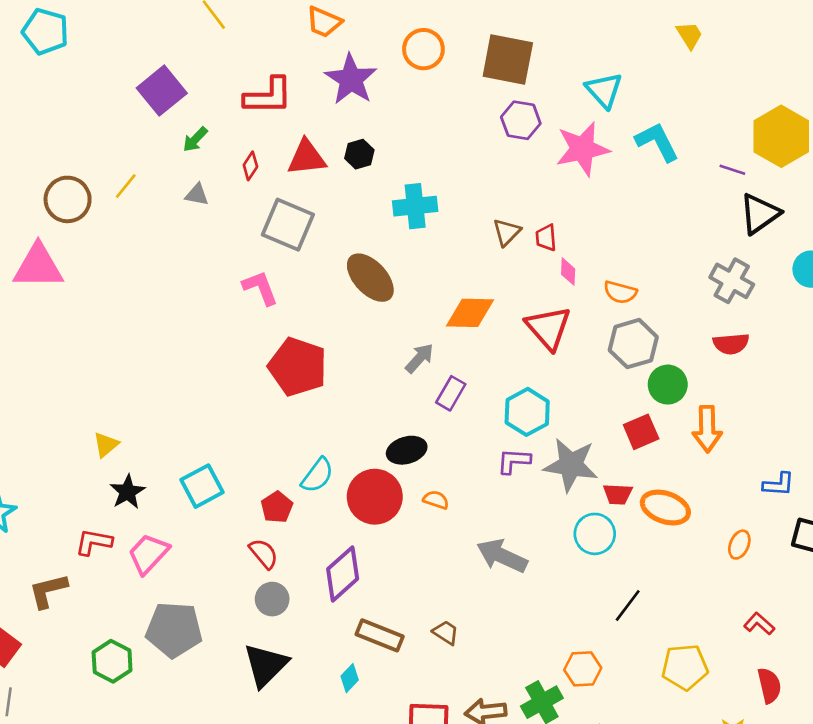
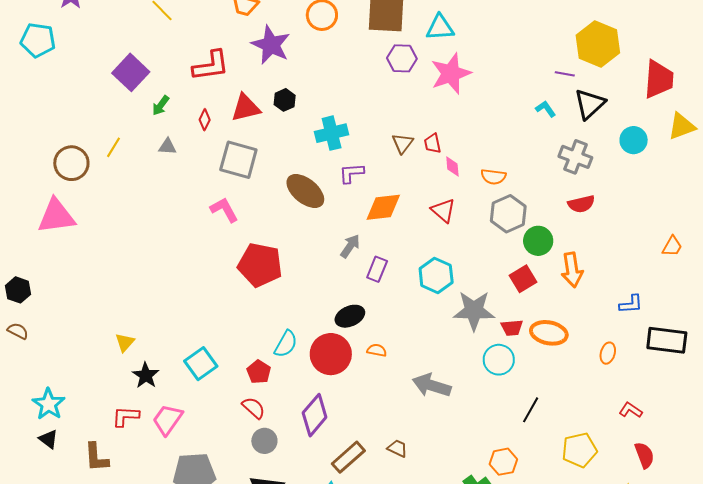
cyan triangle: (604, 90) -> (440, 27), moved, turned -44
cyan L-shape: (657, 142) -> (546, 109), moved, size x0.6
red triangle: (548, 328) -> (443, 210), size x0.7
purple L-shape: (514, 461) -> (351, 173), moved
brown L-shape: (48, 591) -> (96, 457), turned -72
brown rectangle: (380, 635) -> (348, 457), turned -56

